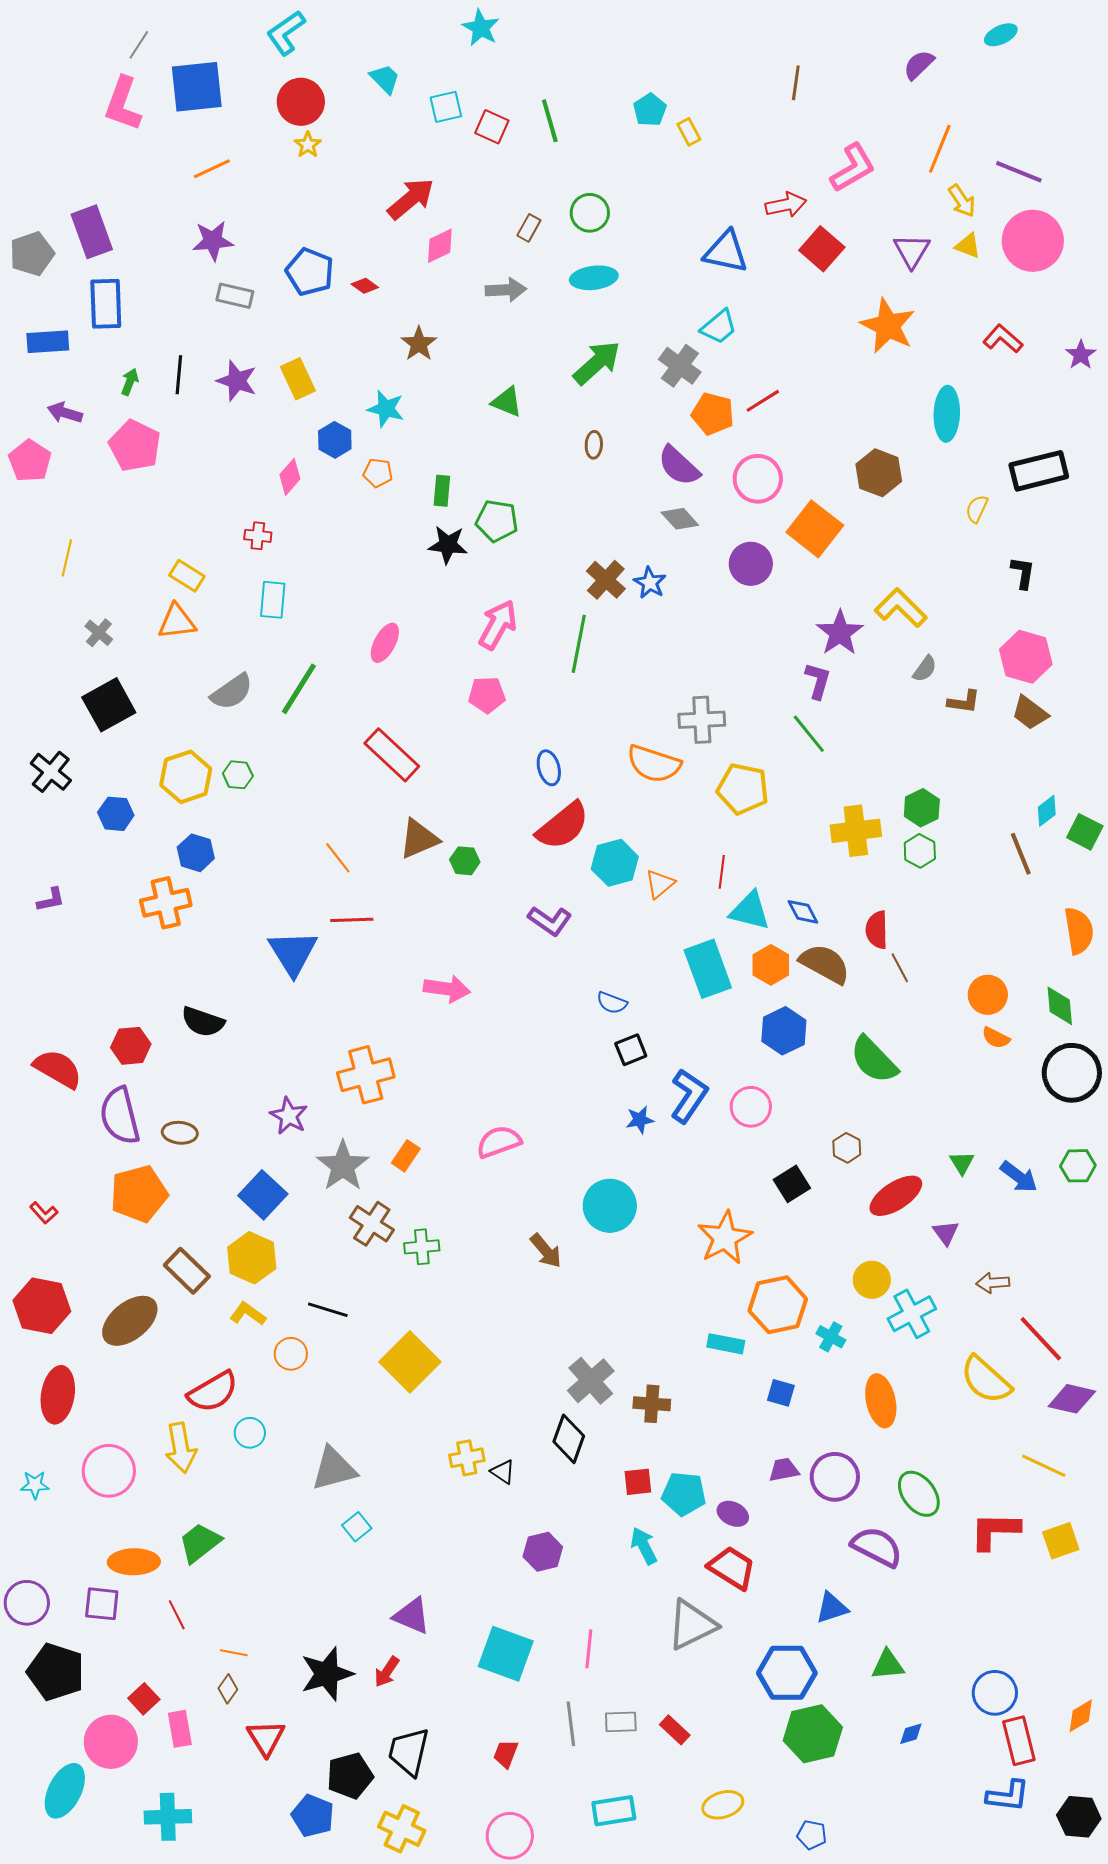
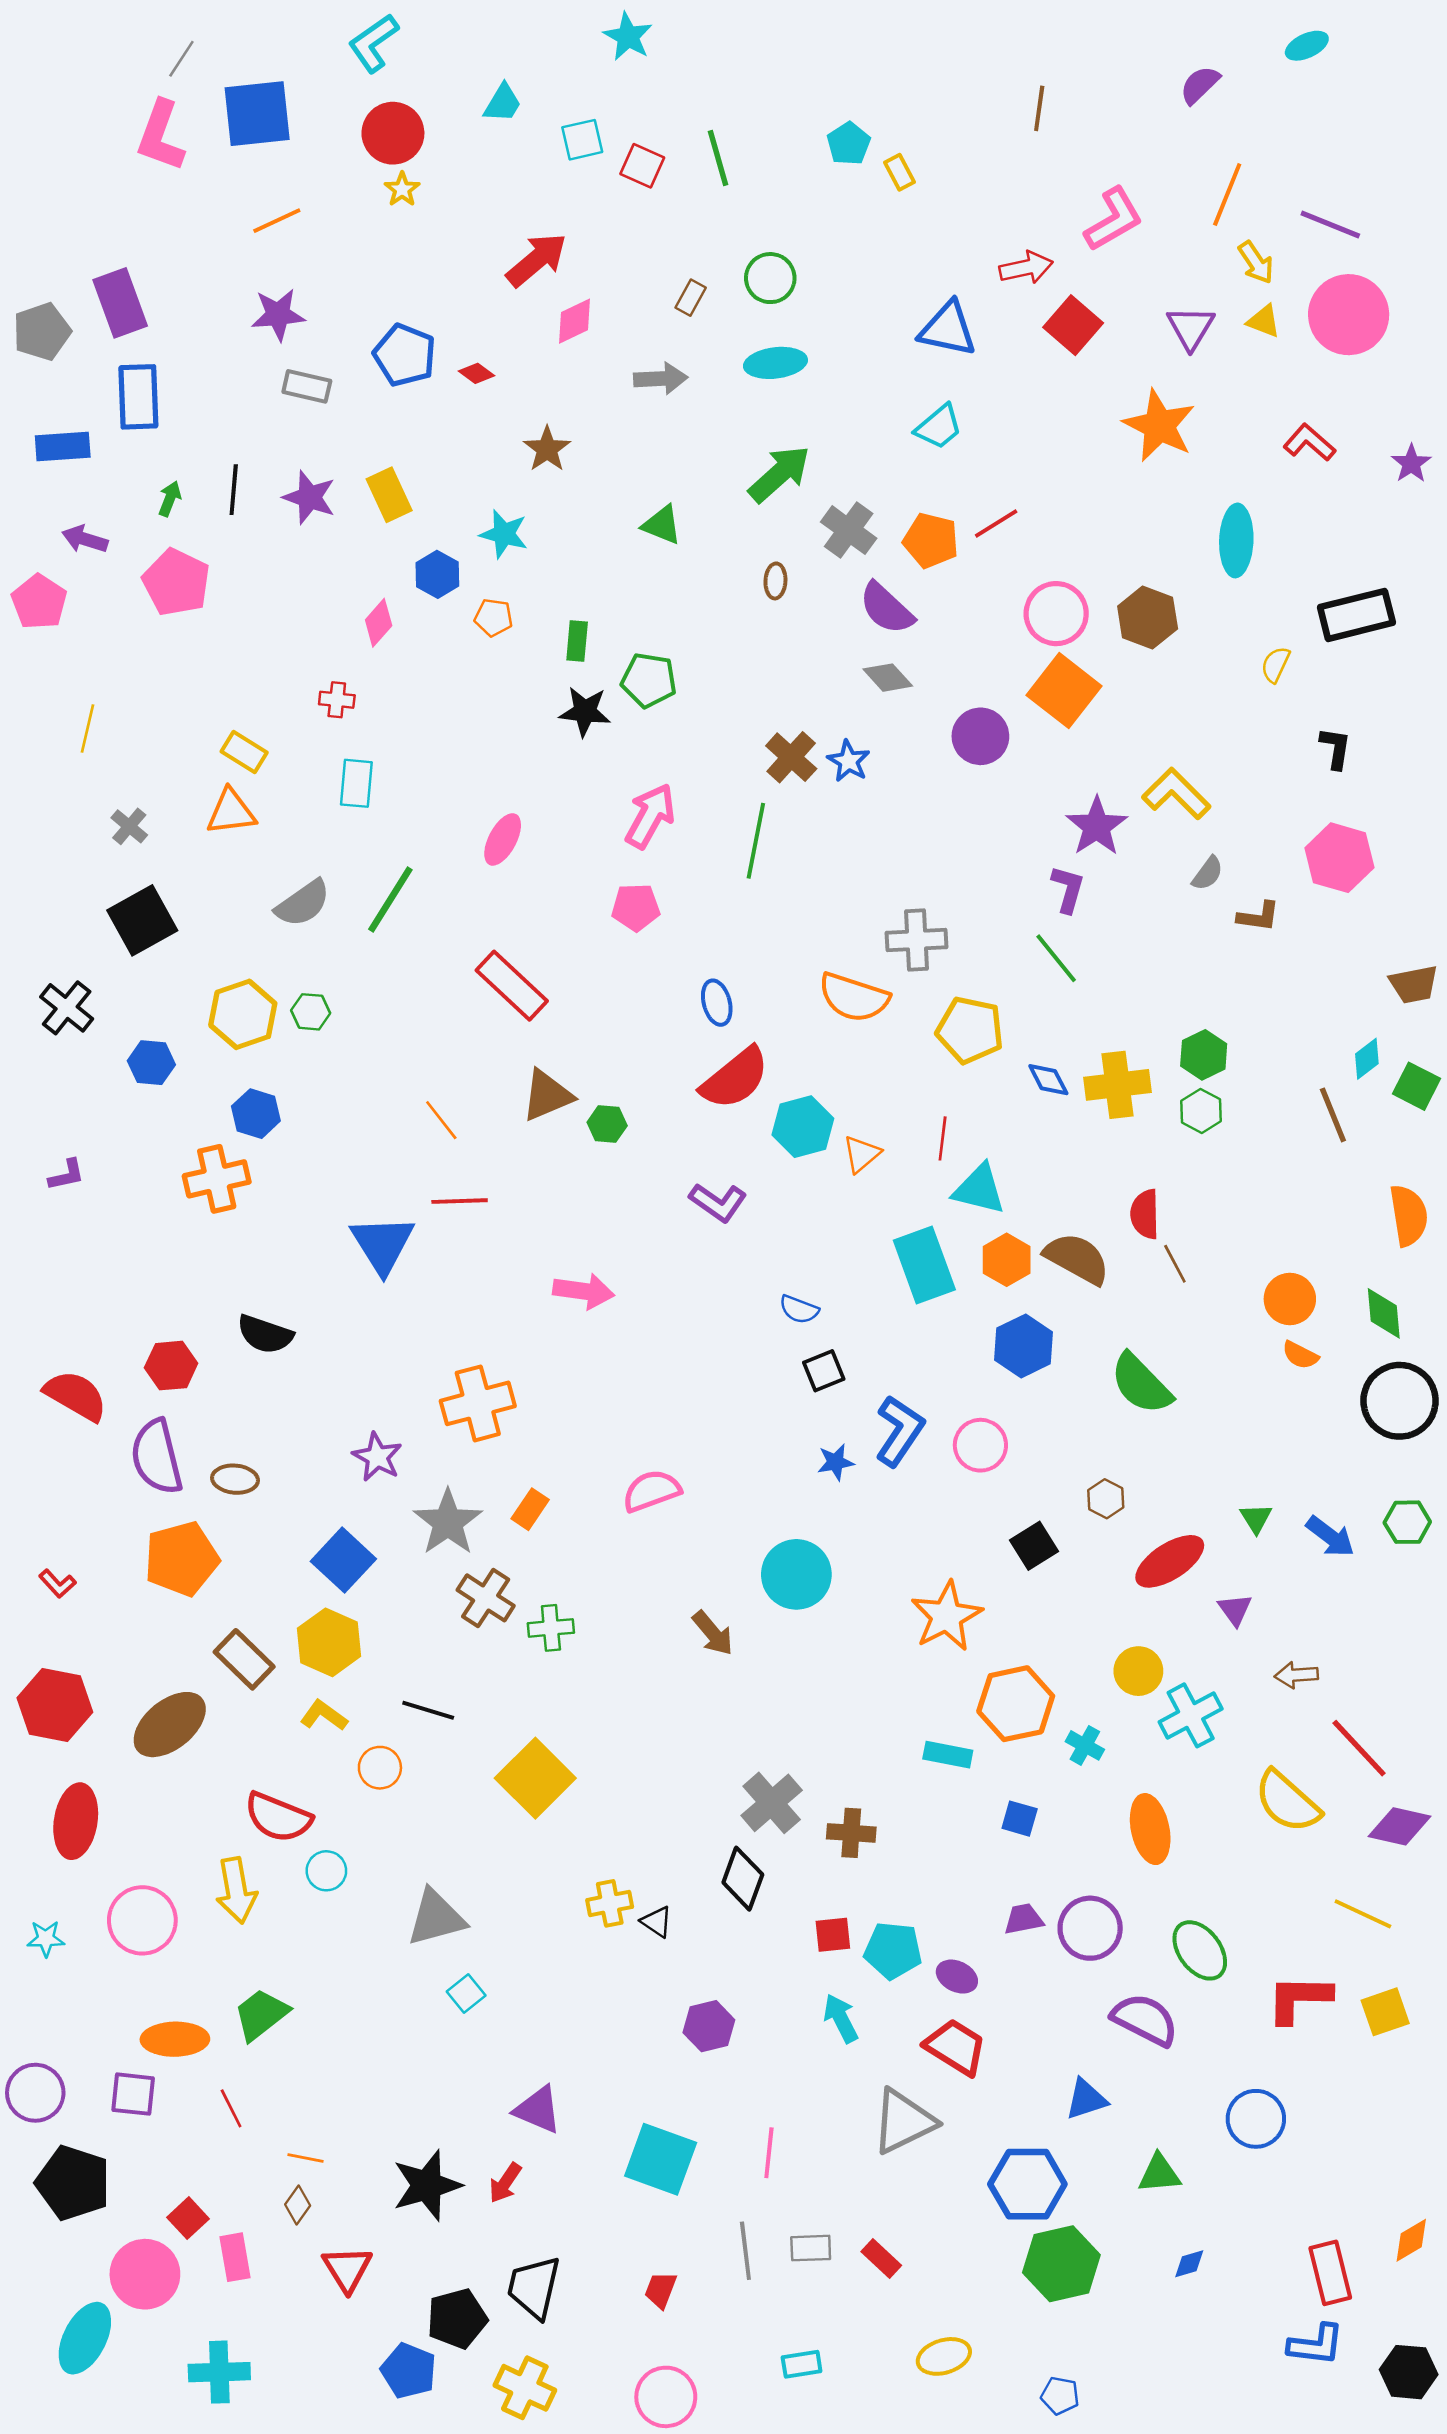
cyan trapezoid: (385, 79) -> (503, 103), turned 76
gray cross: (680, 366) -> (849, 530), moved
pink circle: (758, 479) -> (1056, 614), moved
brown trapezoid: (1030, 713) -> (1414, 984), moved, turned -48
blue diamond: (803, 912) -> (1048, 1080), moved
red semicircle: (213, 1392) -> (278, 1817), turned 52
blue circle: (995, 1693) -> (1256, 2119), moved
cyan rectangle: (614, 1811) -> (802, 2364), size x0.7

